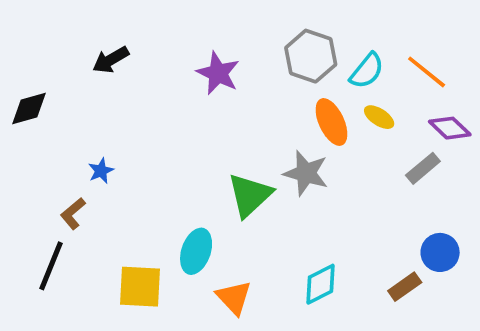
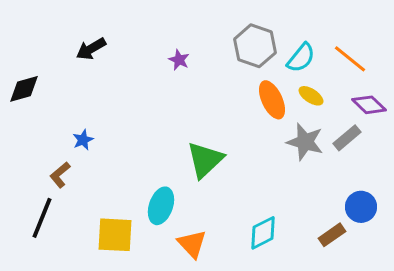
purple star: (218, 73) -> (179, 60), size x0.6
gray star: (306, 173) -> (305, 142), moved

